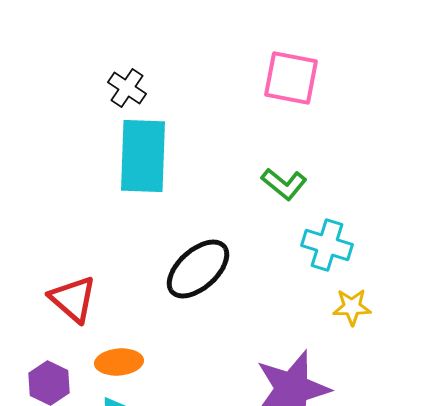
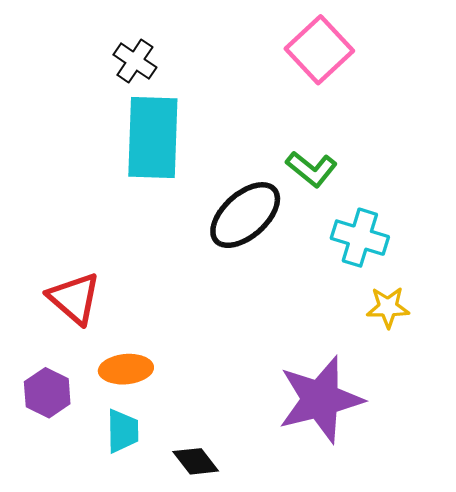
pink square: (291, 78) -> (319, 50), turned 36
black ellipse: (198, 269) -> (245, 215), moved

